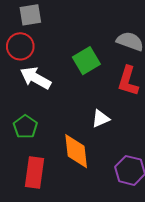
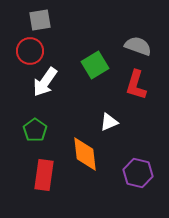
white arrow: (35, 78) -> (45, 82), turned -84

